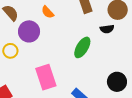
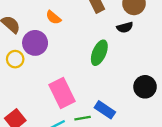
yellow circle: (10, 51) -> (15, 59), moved

